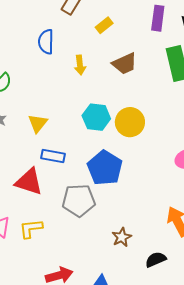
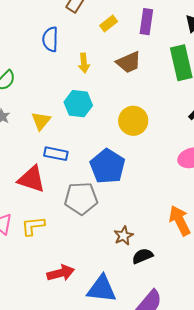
purple rectangle: (158, 18) -> (146, 22), moved
cyan hexagon: (96, 117) -> (78, 104), moved
black semicircle: (156, 260) -> (142, 256), moved

